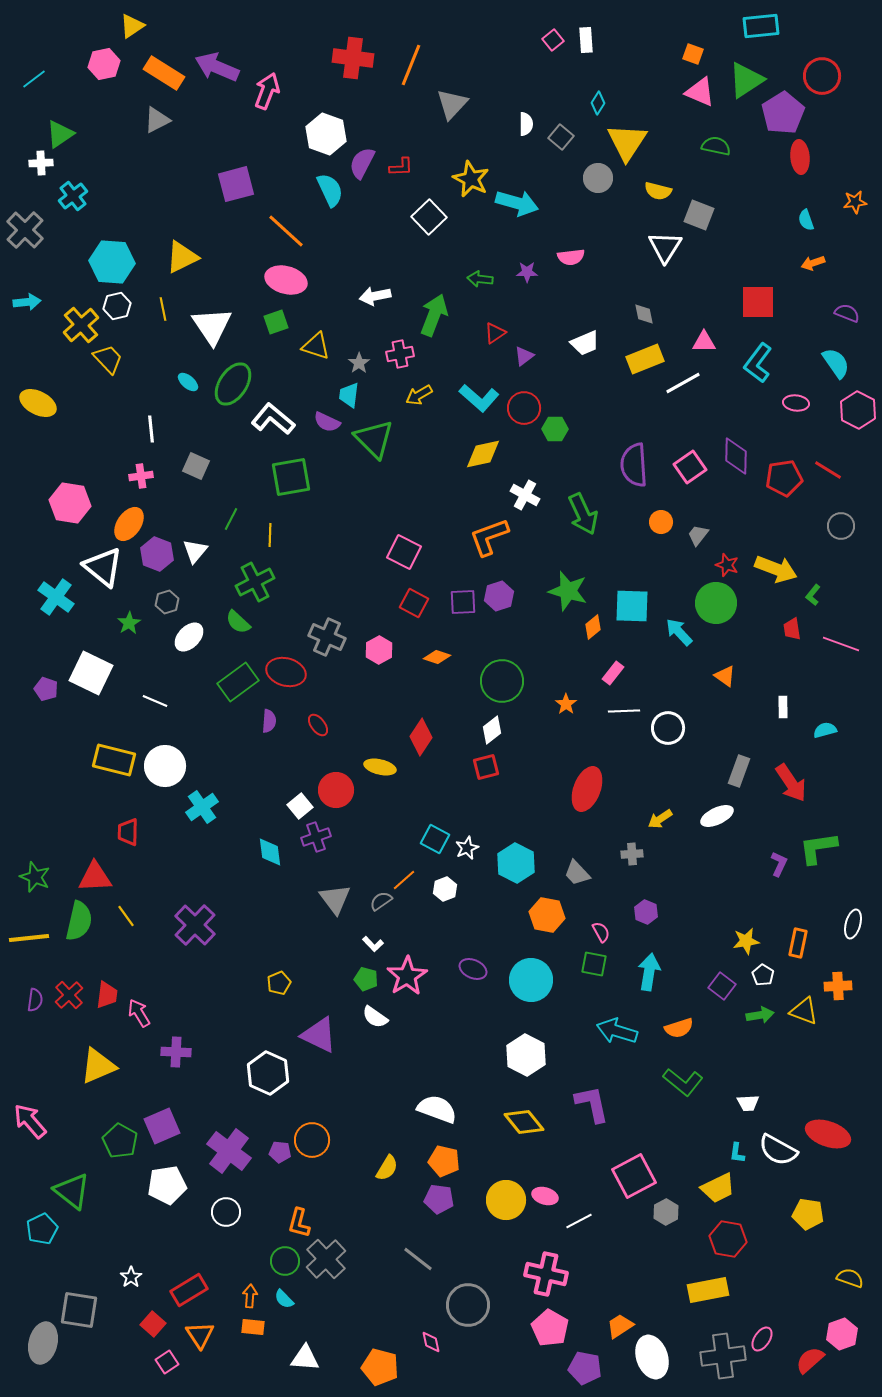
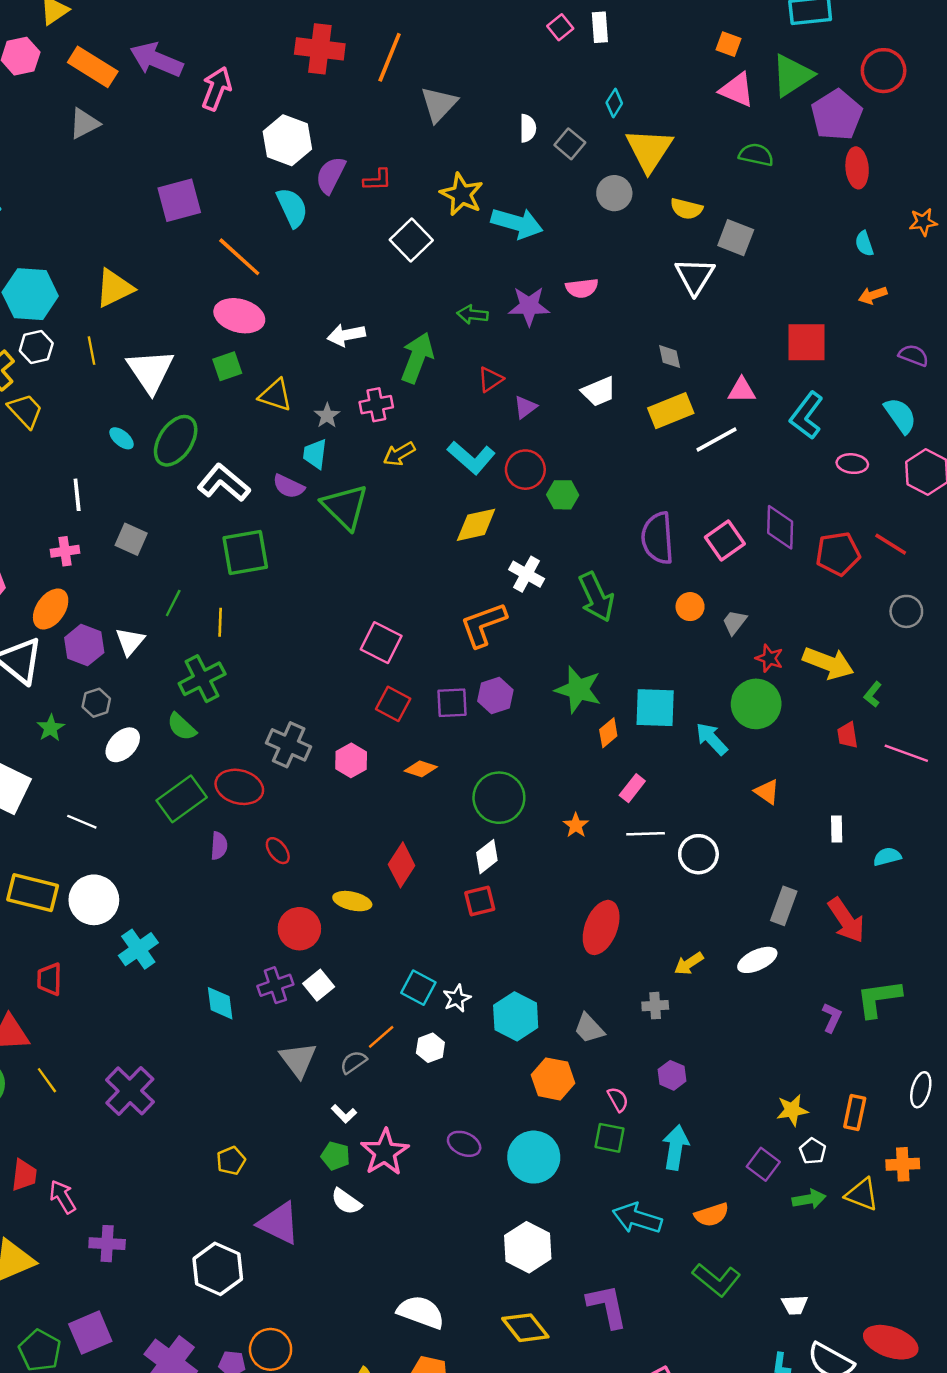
purple star: (527, 272) -> (529, 306), size x1.6
white square: (300, 806) -> (319, 985), moved

